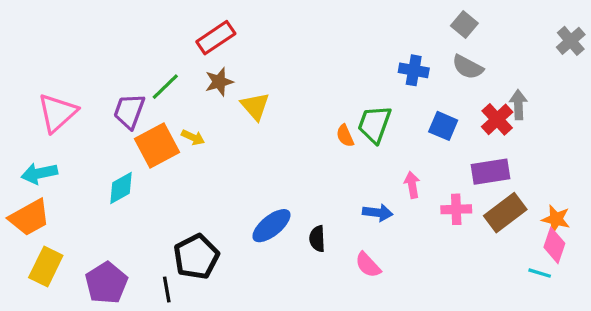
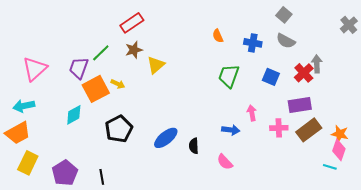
yellow triangle: (255, 106) -> (156, 65), turned 30
orange semicircle: (345, 136) -> (218, 36), moved
black pentagon: (196, 257) -> (119, 129), moved

